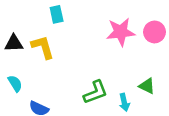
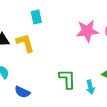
green L-shape: (95, 92) -> (67, 79), turned -70

